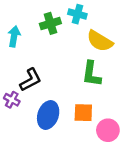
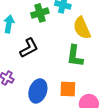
yellow semicircle: (100, 41) -> (82, 28), turned 35
black L-shape: (31, 80) -> (29, 48), moved

